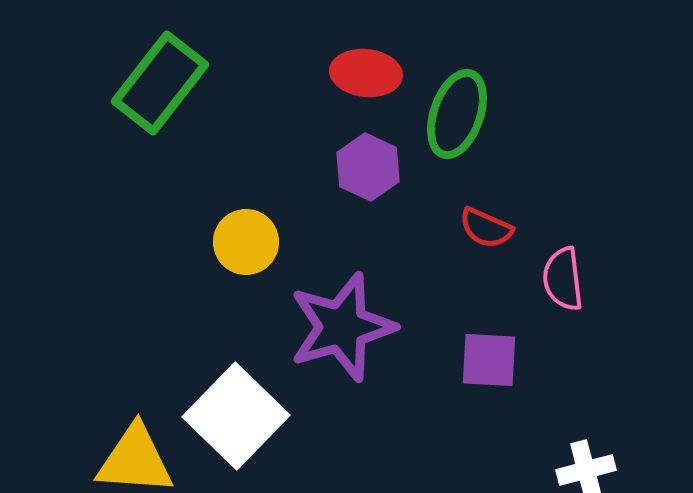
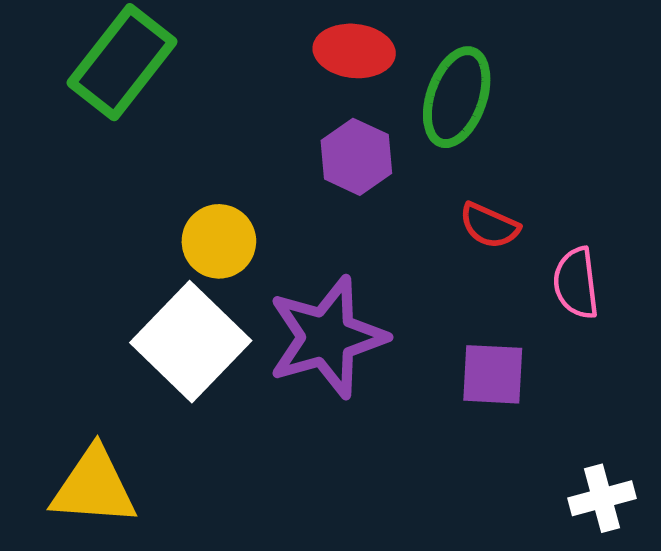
white square: (236, 416) -> (191, 342), moved

